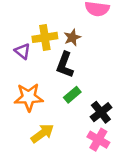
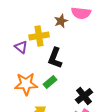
brown star: (72, 37) -> (61, 21), moved
green rectangle: (72, 95) -> (50, 82), moved

